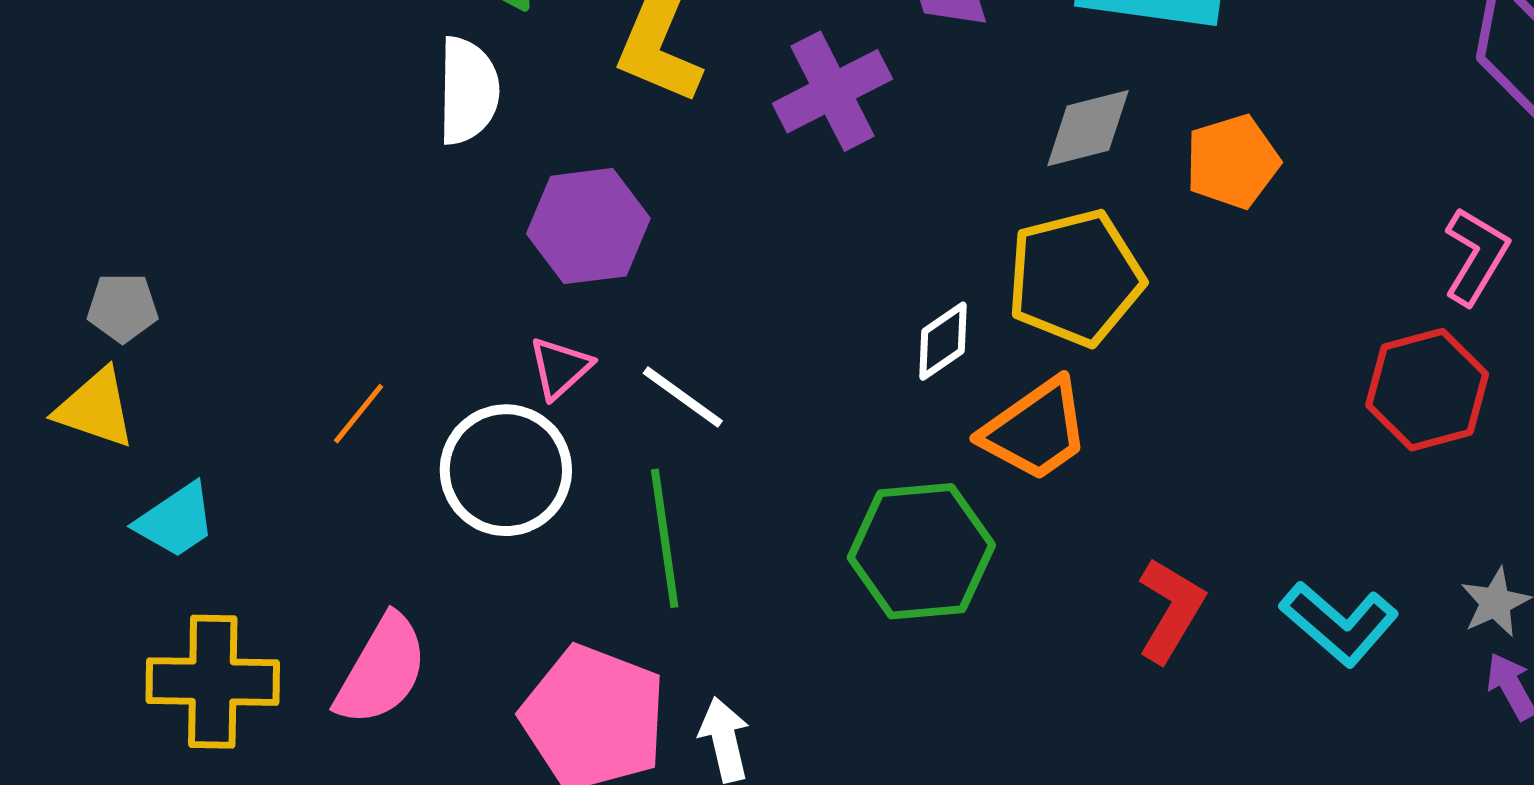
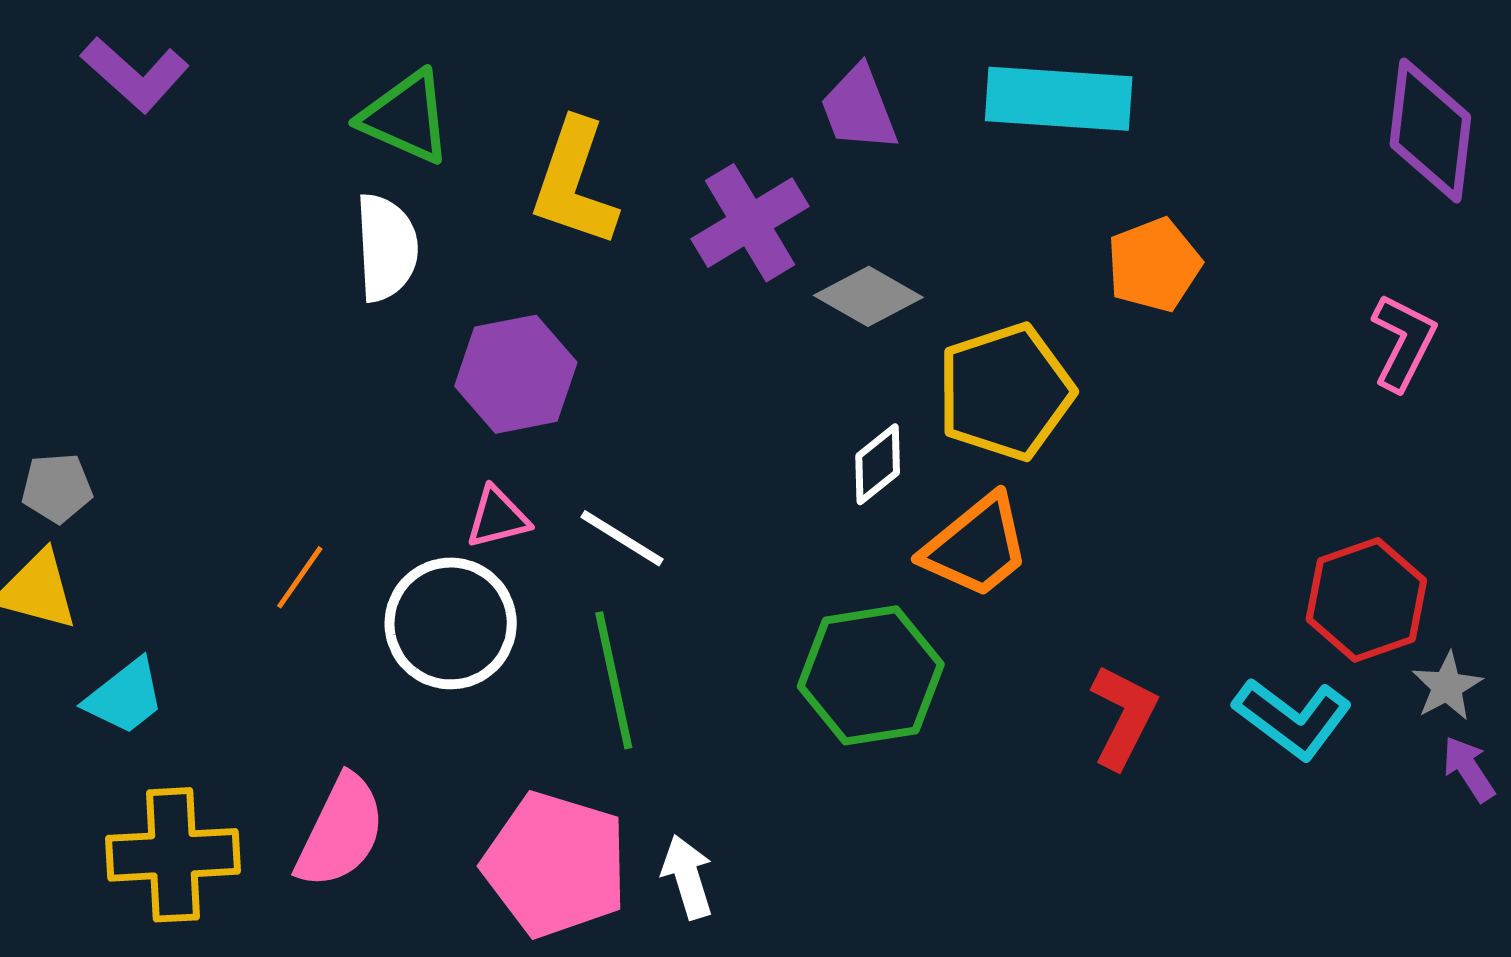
gray diamond: (1088, 128) -> (868, 296), moved, turned 48
pink triangle: (560, 368) -> (498, 518), turned 32
red hexagon: (1427, 390) -> (1366, 600), moved

